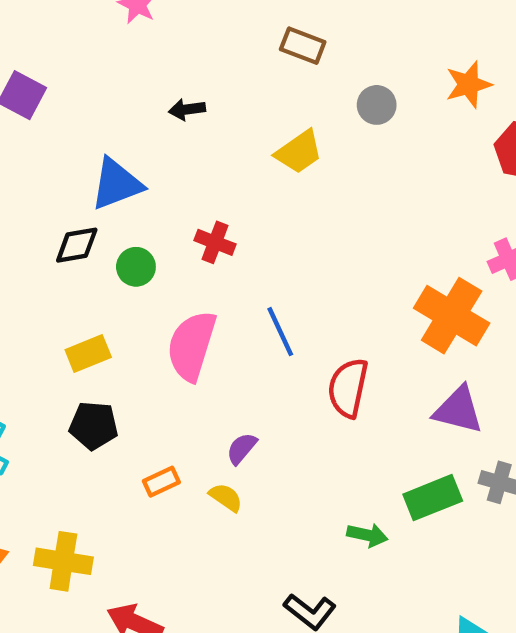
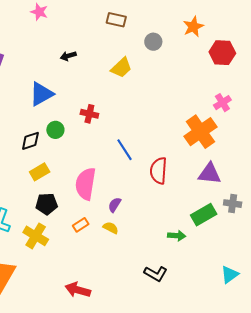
black diamond: (77, 245) -> (30, 141), moved
orange cross: (452, 316) -> (200, 132), turned 32
pink semicircle: (192, 346) -> (86, 184), moved
yellow cross: (63, 561) -> (36, 236), moved, turned 30

